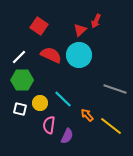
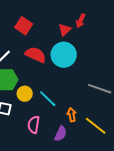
yellow circle: (40, 103) -> (25, 94), moved
orange arrow: (87, 115) -> (72, 115), turned 32
purple semicircle: (67, 136) -> (61, 134), moved

